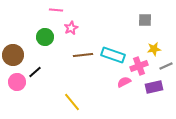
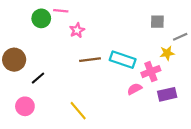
green circle: (45, 37) -> (41, 18), moved
gray line: (166, 66) -> (180, 37), moved
pink circle: (17, 82) -> (25, 106), moved

